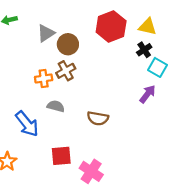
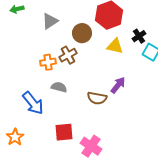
yellow triangle: (148, 27) -> (115, 46), moved
brown circle: (68, 44) -> (82, 33), moved
purple arrow: (148, 94) -> (118, 85), moved

